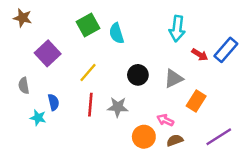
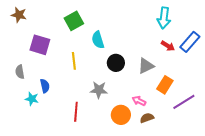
cyan arrow: (177, 29) -> (164, 18), moved
cyan semicircle: (117, 33) -> (98, 40), moved
purple square: (48, 53) -> (40, 45), turned -30
yellow line: (88, 73) -> (74, 61), turned -48
red line: (90, 105) -> (76, 112), moved
purple line: (219, 137) -> (184, 102), moved

